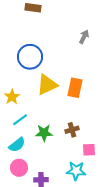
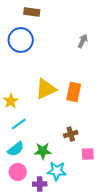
blue circle: (30, 57) -> (21, 40), moved
green star: (44, 133) -> (43, 151), moved
cyan star: (76, 171) -> (57, 171), moved

